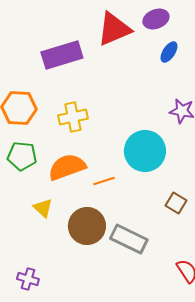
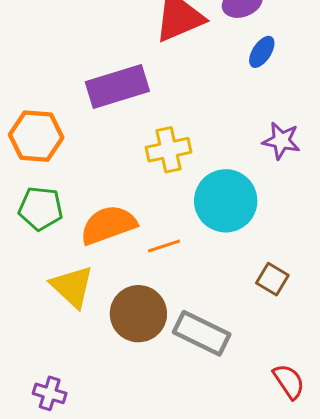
purple rectangle: (62, 55) -> (117, 86), moved
yellow cross: (73, 117) -> (169, 150), moved
yellow triangle: (43, 208) -> (72, 287), size x1.5

